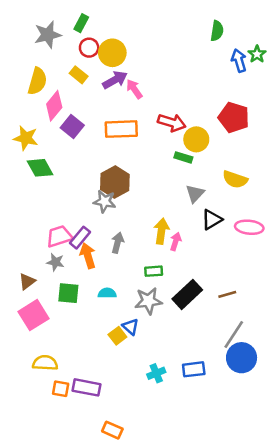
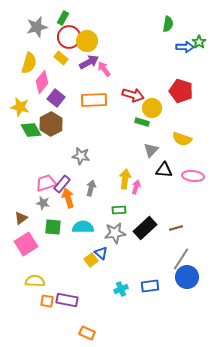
red circle: (89, 48) -> (69, 37), size x1.5
blue arrow: (239, 61) -> (185, 47), turned 108
brown hexagon: (115, 182) -> (51, 124), moved
black triangle: (212, 219) -> (164, 170), turned 36
cyan semicircle: (107, 293) -> (83, 227), size x1.5

